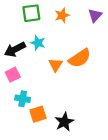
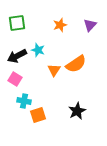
green square: (31, 13) -> (17, 23), moved
pink square: (13, 75) -> (15, 79), turned -32
black star: (64, 122) -> (77, 111), moved

